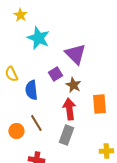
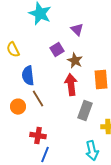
purple triangle: (75, 54) -> (77, 30), size x0.6
blue semicircle: (31, 90) -> (28, 76), moved
gray rectangle: (66, 135) -> (85, 111), moved

